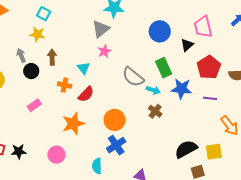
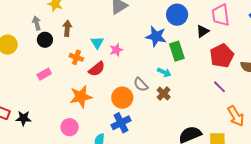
pink star: (105, 51) -> (116, 50), moved
gray semicircle: (133, 77) -> (141, 85), moved, size x0.7
blue star: (181, 89) -> (156, 36), moved
purple line: (210, 98) -> (220, 87), turned 32
pink circle: (56, 155) -> (70, 127), moved

